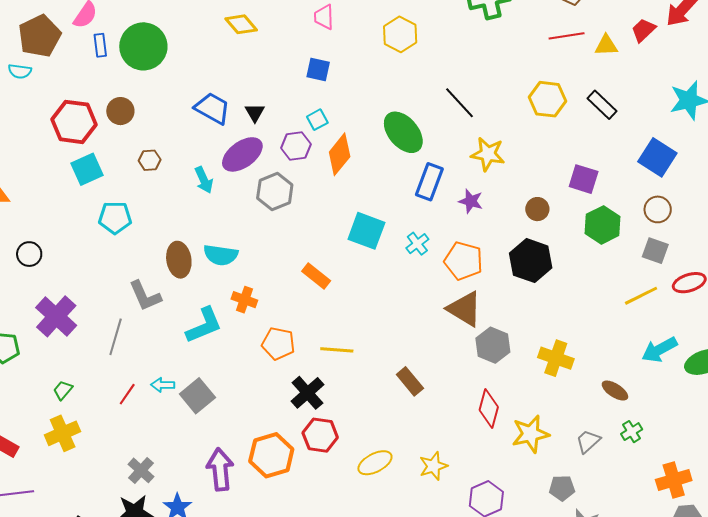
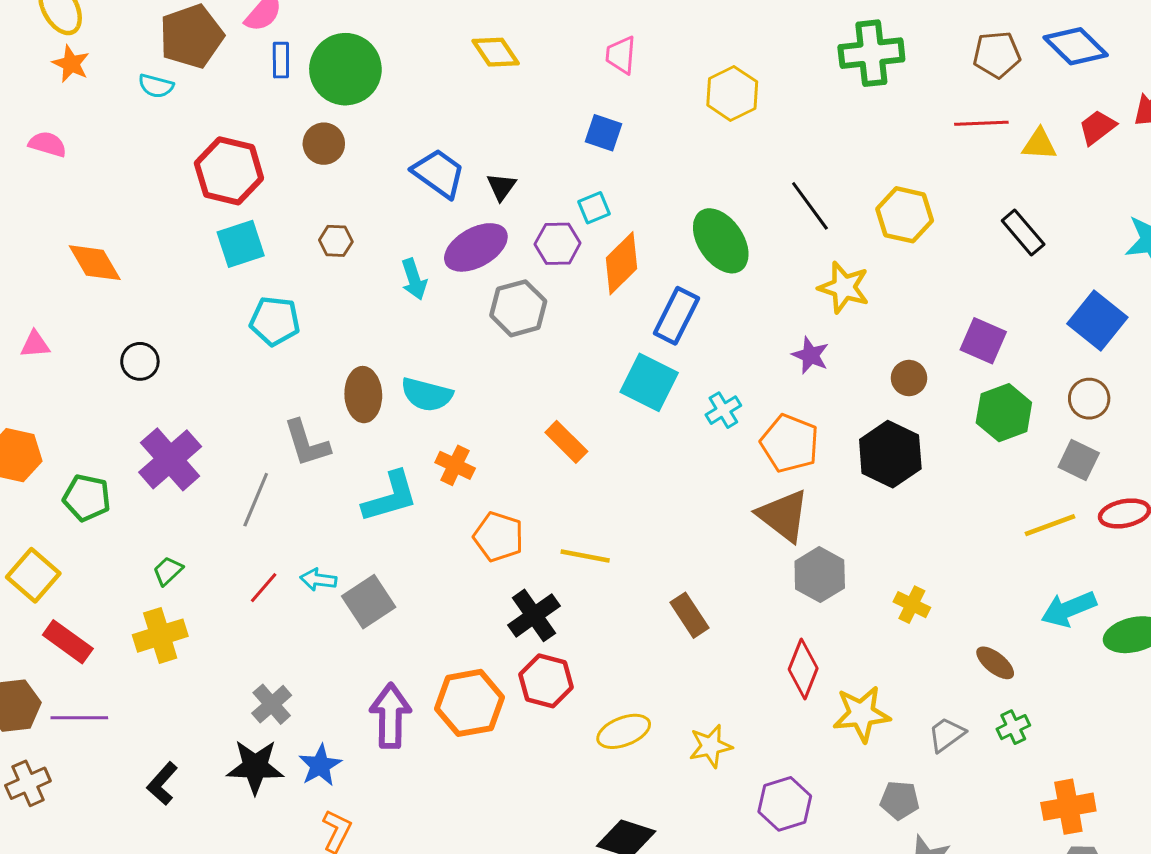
yellow hexagon: (548, 99) -> (905, 215), moved
brown circle: (120, 111) -> (324, 144), moved
blue rectangle: (429, 182) -> (676, 316), moved
yellow cross: (556, 358) -> (912, 605), size x0.7

